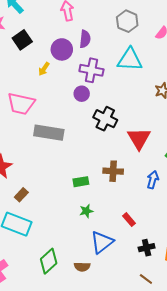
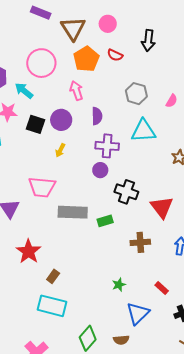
black square: (22, 40) -> (36, 124), turned -30
purple circle: (62, 49) -> (61, 120), moved
green rectangle: (81, 182) -> (105, 221), moved

